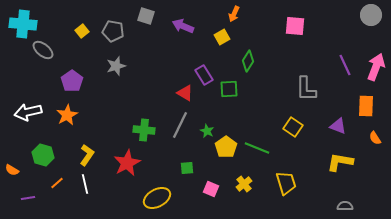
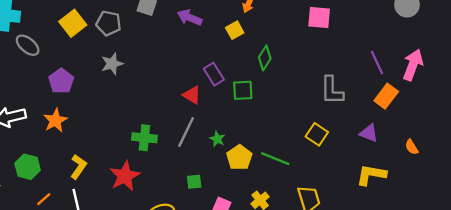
yellow square: (82, 31) -> (73, 23), size x1.6
orange rectangle: (366, 106) -> (386, 96), moved, turned 35

